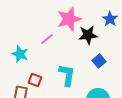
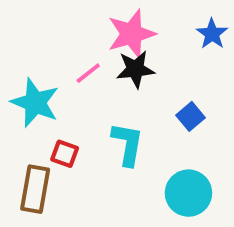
black star: (88, 35) -> (135, 69), moved
cyan star: (20, 54) -> (35, 103), size x1.4

